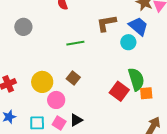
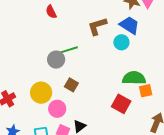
gray circle: (23, 27) -> (56, 60), moved
green semicircle: (136, 79) -> (134, 78), turned -65
red square: (119, 91) -> (121, 104), moved

